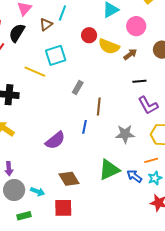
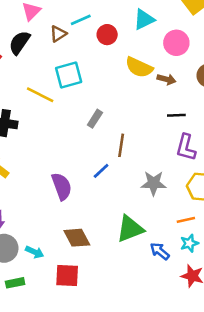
cyan line: (62, 13) -> (81, 20), turned 42
red circle: (89, 35) -> (107, 35), moved
brown arrow: (130, 54) -> (167, 79), turned 48
purple L-shape: (148, 105) -> (186, 147), turned 40
blue line: (85, 127) -> (101, 171), turned 32
purple semicircle: (55, 140) -> (62, 186), turned -75
blue arrow: (134, 176) -> (160, 251), moved

